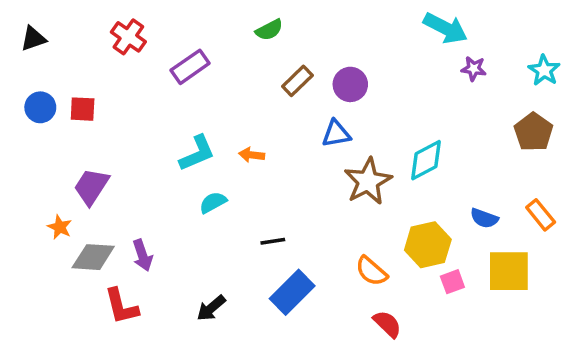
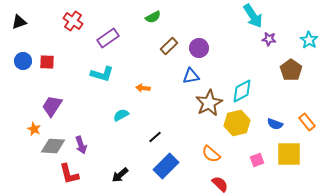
cyan arrow: (445, 28) -> (253, 16), turned 30
brown pentagon: (533, 132) -> (291, 70), moved
cyan L-shape: (197, 153) -> (102, 74), moved, turned 40
black line: (273, 241) -> (155, 137), turned -32
yellow hexagon: (428, 245) -> (237, 123), moved

